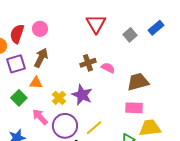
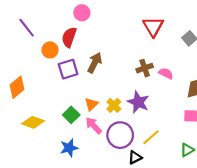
pink circle: (40, 29) -> (82, 13), moved
orange triangle: (36, 83) -> (91, 104), moved, turned -48
green square: (19, 98) -> (71, 115), moved

